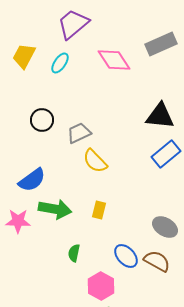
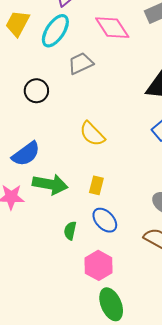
cyan ellipse: (60, 63) -> (55, 31), size x1.5
gray trapezoid: (79, 133) -> (81, 63), moved
blue ellipse: (126, 256) -> (105, 220), moved

